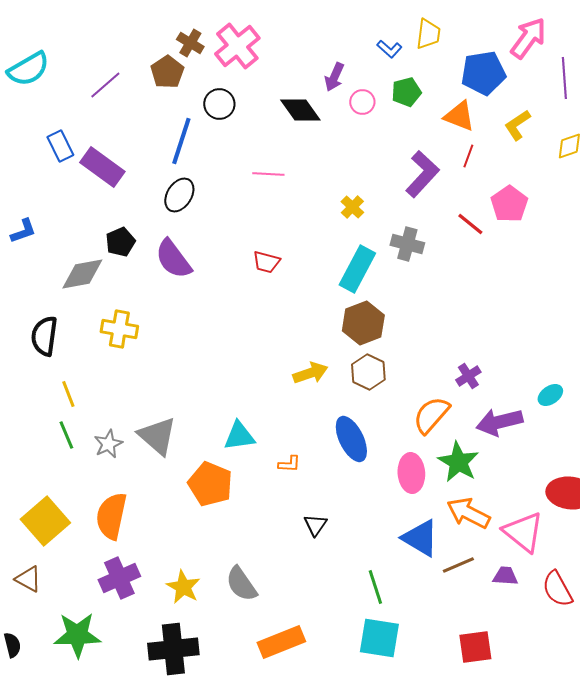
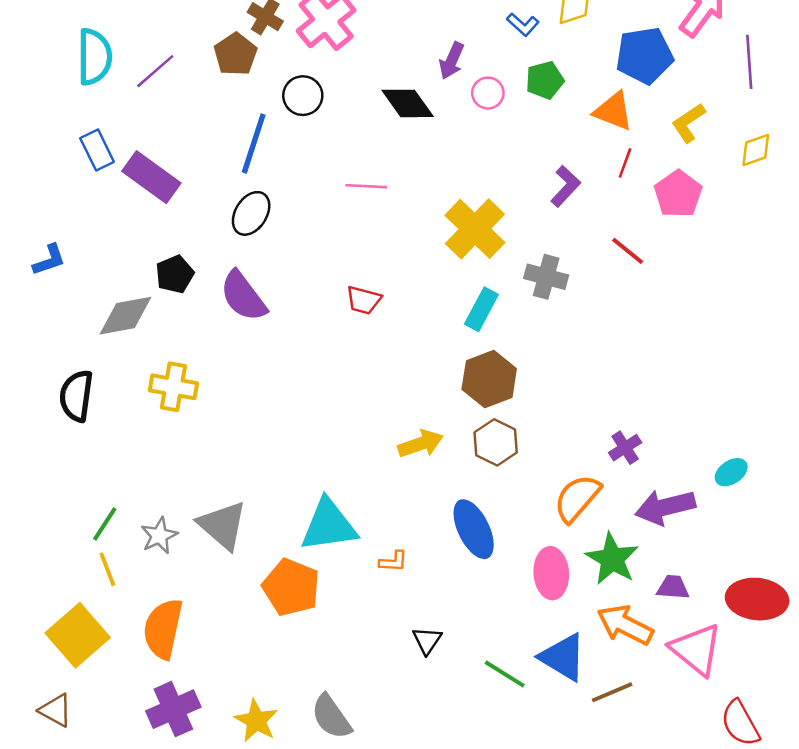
cyan semicircle: (28, 69) -> (94, 57), moved, turned -60
purple L-shape: (422, 174) -> (566, 186), size x0.7
pink pentagon: (509, 204) -> (678, 194), moved
yellow cross: (352, 207) -> (475, 229), size x2.0
cyan rectangle: (357, 269) -> (481, 309), size x0.7
yellow line: (68, 394) -> (107, 569), moved
green line: (66, 435) -> (105, 524), turned 56
cyan triangle: (239, 436) -> (329, 525), size x1.4
purple trapezoid: (505, 576) -> (673, 587), moved
green line: (375, 587) -> (505, 674), moved, turned -40

